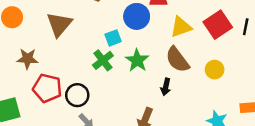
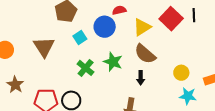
cyan square: (113, 38) -> (80, 37), moved
brown star: (27, 59) -> (15, 85), moved, turned -30
yellow circle: (215, 70) -> (181, 73), moved

